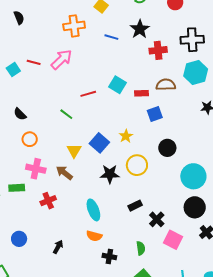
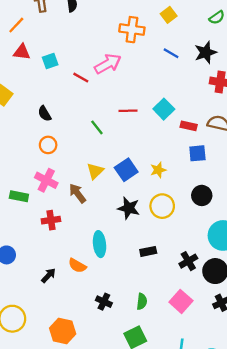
red line: (34, 62) -> (81, 78), moved
black cross: (157, 219) -> (188, 261), moved
orange semicircle: (94, 236) -> (77, 266), moved

